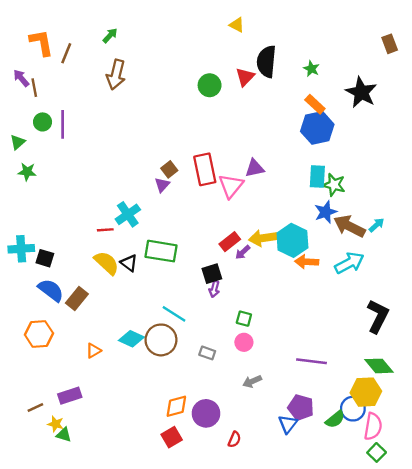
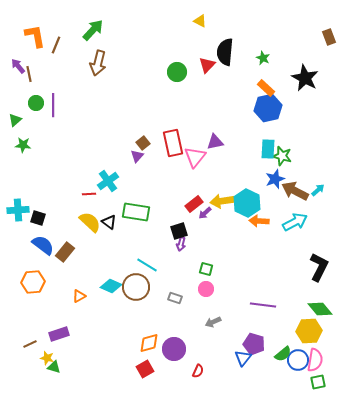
green arrow: (110, 35) -> (93, 30), size x1.6
blue circle: (353, 409) -> (298, 360), moved
green square: (377, 452) -> (318, 382), turned 35

